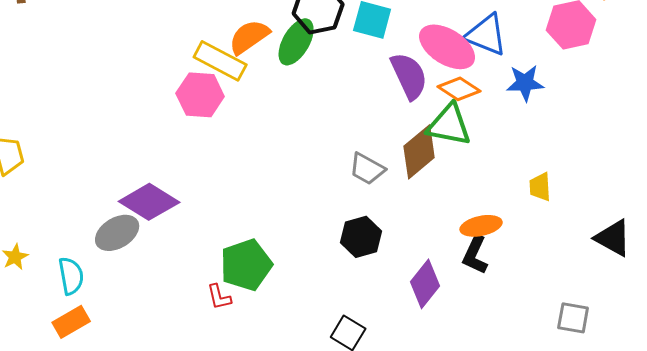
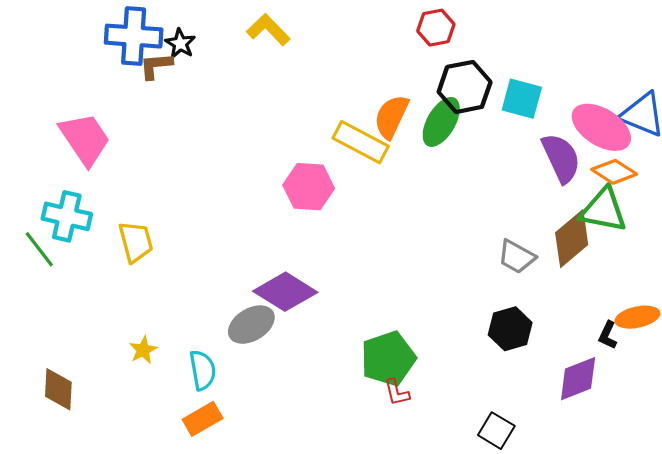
orange semicircle: (249, 37) -> (391, 117), turned -30
pink hexagon: (200, 95) -> (309, 187), moved
black L-shape: (475, 255) -> (608, 335), moved, size x0.7
purple diamond: (425, 284) -> (578, 379), turned 30
red L-shape: (219, 297) -> (397, 392), moved

